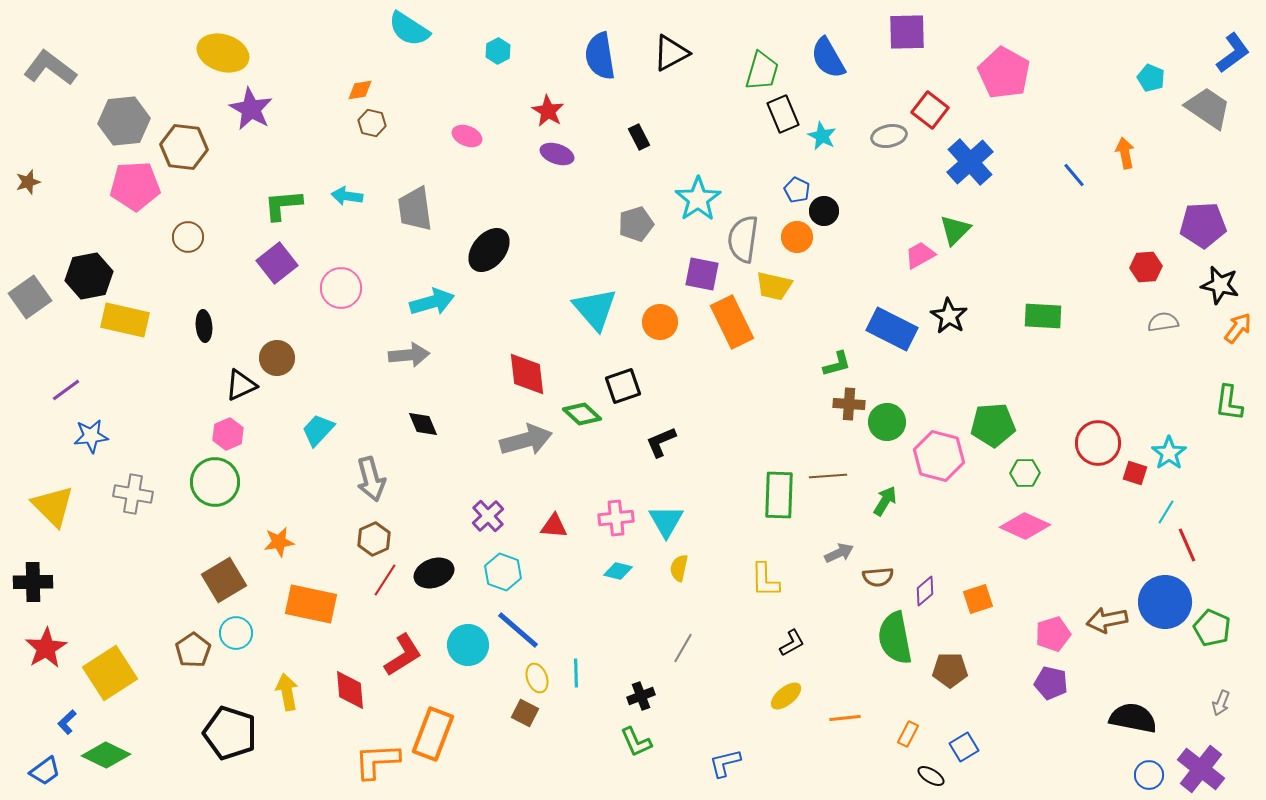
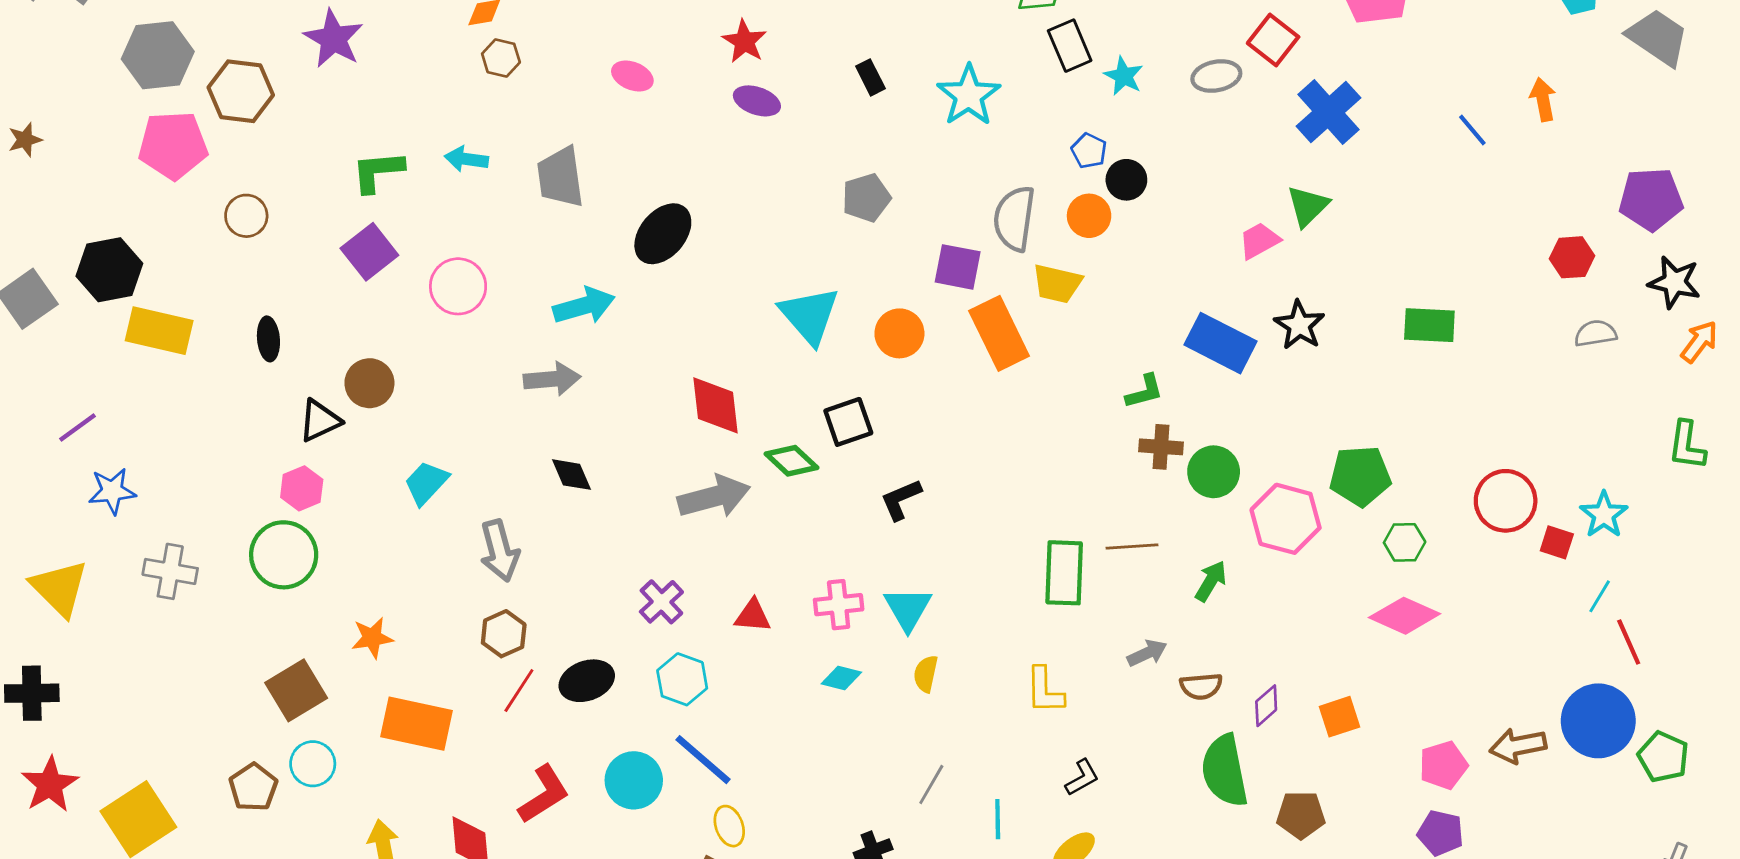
cyan star: (698, 199) -> (969, 95), moved
cyan line: (576, 673) -> (998, 819), moved

